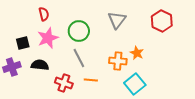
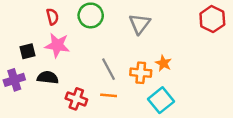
red hexagon: (162, 21) -> (212, 19), moved
green circle: (79, 31) -> (91, 15), moved
pink star: (48, 38) -> (57, 45), turned 30
gray line: (79, 58) -> (109, 69), moved

